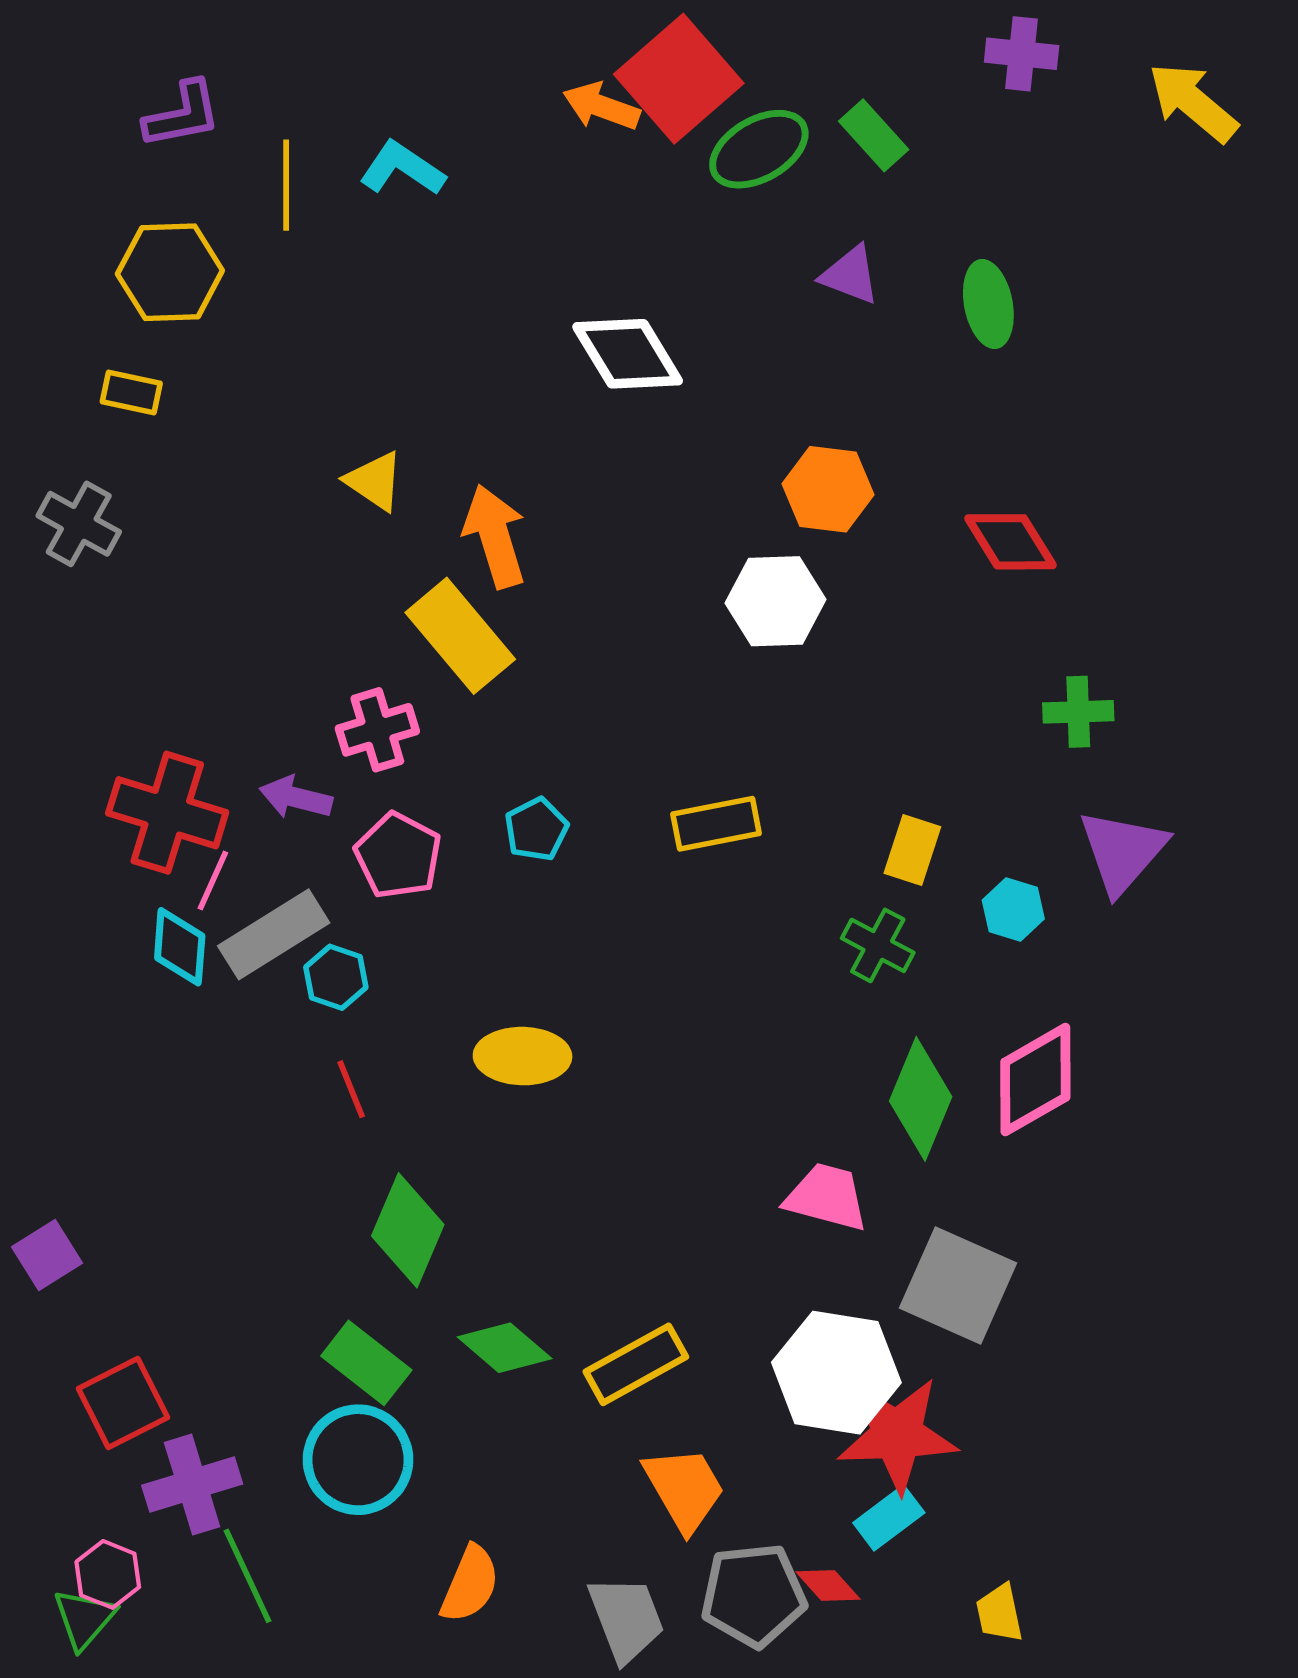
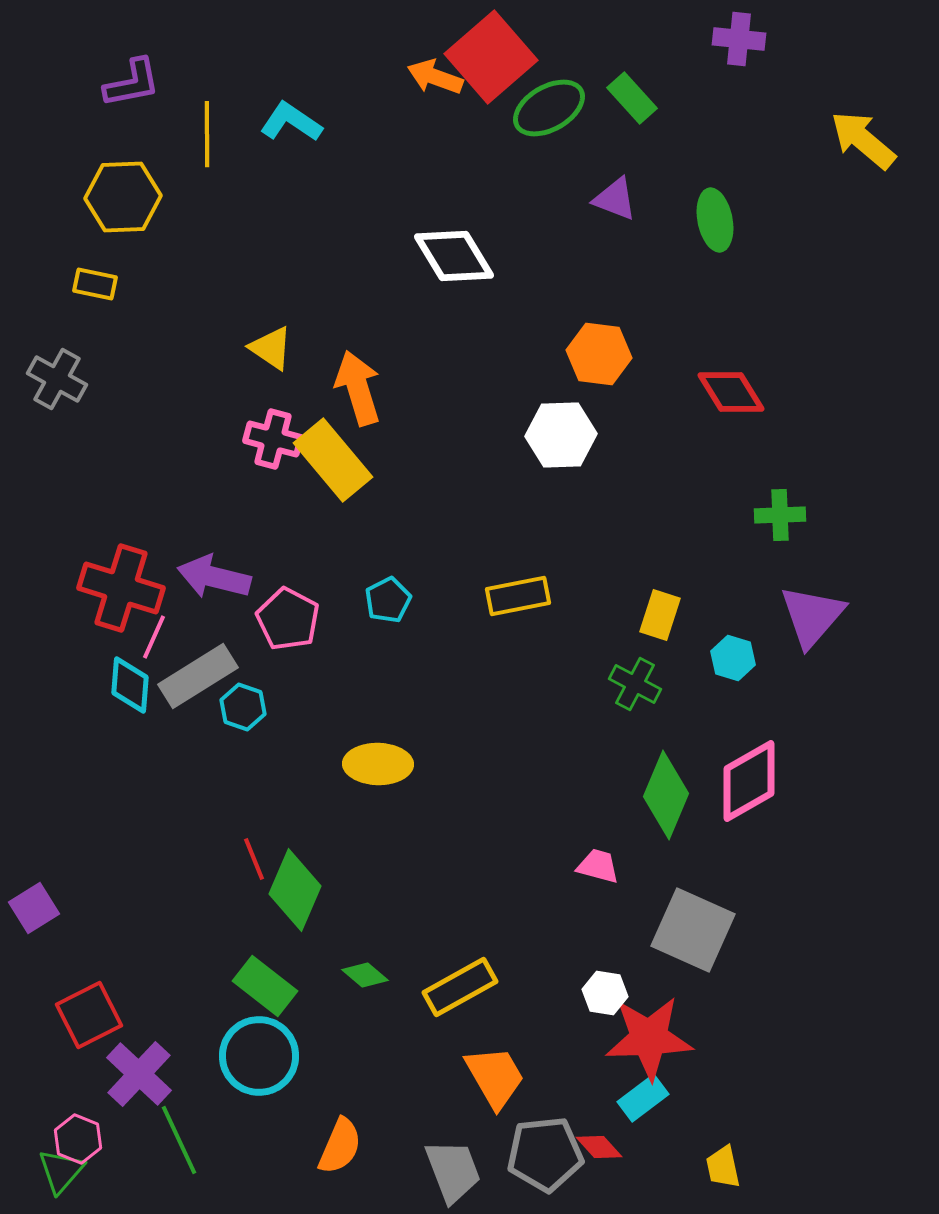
yellow arrow: (1193, 102) -> (863, 140), moved
pink cross: (377, 730) -> (273, 439), moved, turned 32
purple arrow: (296, 798) -> (214, 577), size x1.4
red line: (351, 1089) -> (254, 859), moved
pink trapezoid: (827, 1197) -> (598, 866), size x0.7
green diamond: (505, 1348) -> (365, 975), size x0.7
white hexagon: (836, 1373) -> (605, 993), size x0.5
purple cross: (192, 1485) -> (139, 1074), turned -30

